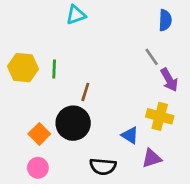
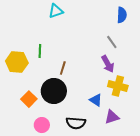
yellow hexagon: (23, 68) -> (17, 62), moved
purple arrow: (169, 80) -> (108, 64), moved
pink circle: (38, 168) -> (42, 125), moved

